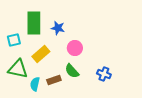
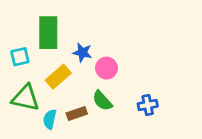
blue star: (58, 28) -> (82, 52), moved
blue cross: (104, 74) -> (148, 105), turned -32

